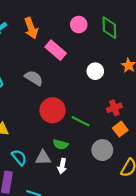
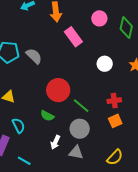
gray semicircle: (34, 78) -> (34, 56), moved
green semicircle: (61, 144) -> (47, 116), moved
gray circle: (102, 150) -> (80, 129), moved
gray triangle: (43, 158) -> (76, 152), moved

